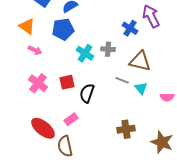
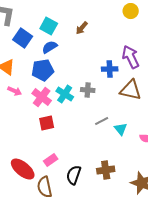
blue cross: (130, 28) -> (110, 69), turned -35
brown triangle: (140, 61) -> (131, 90), moved
gray line: (122, 80) -> (102, 121), turned -48
pink cross: (38, 83) -> (42, 97), moved
black semicircle: (87, 93) -> (74, 175), moved

